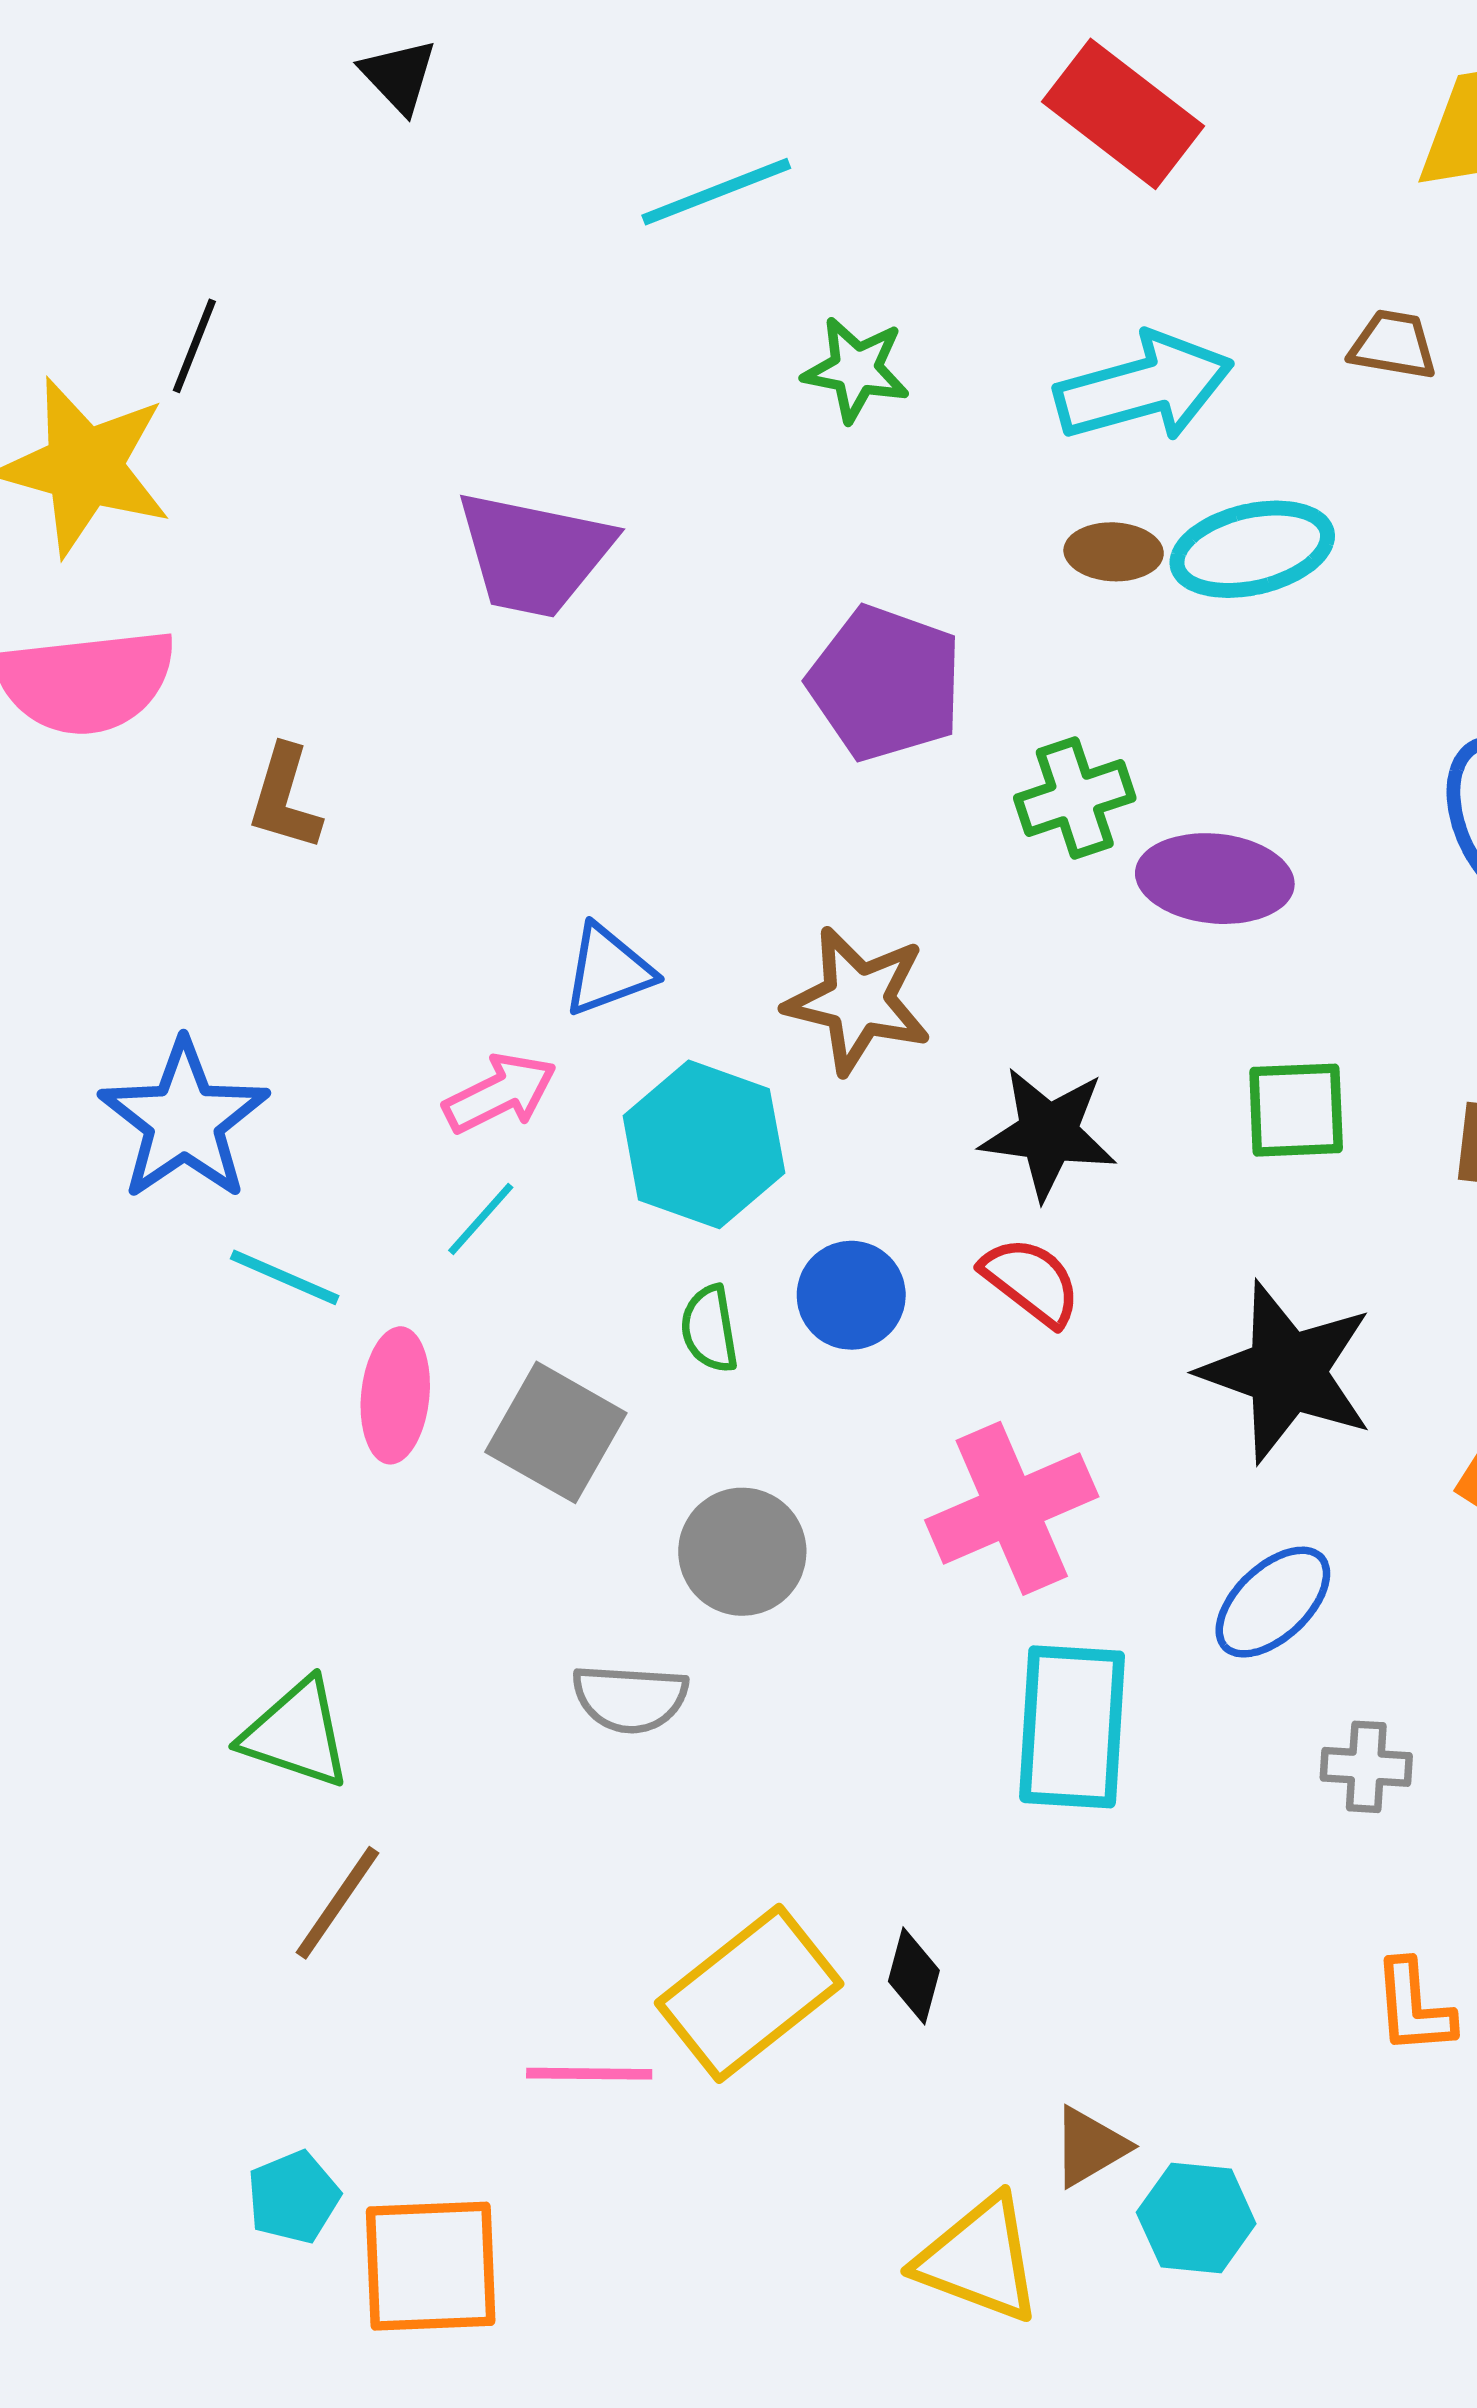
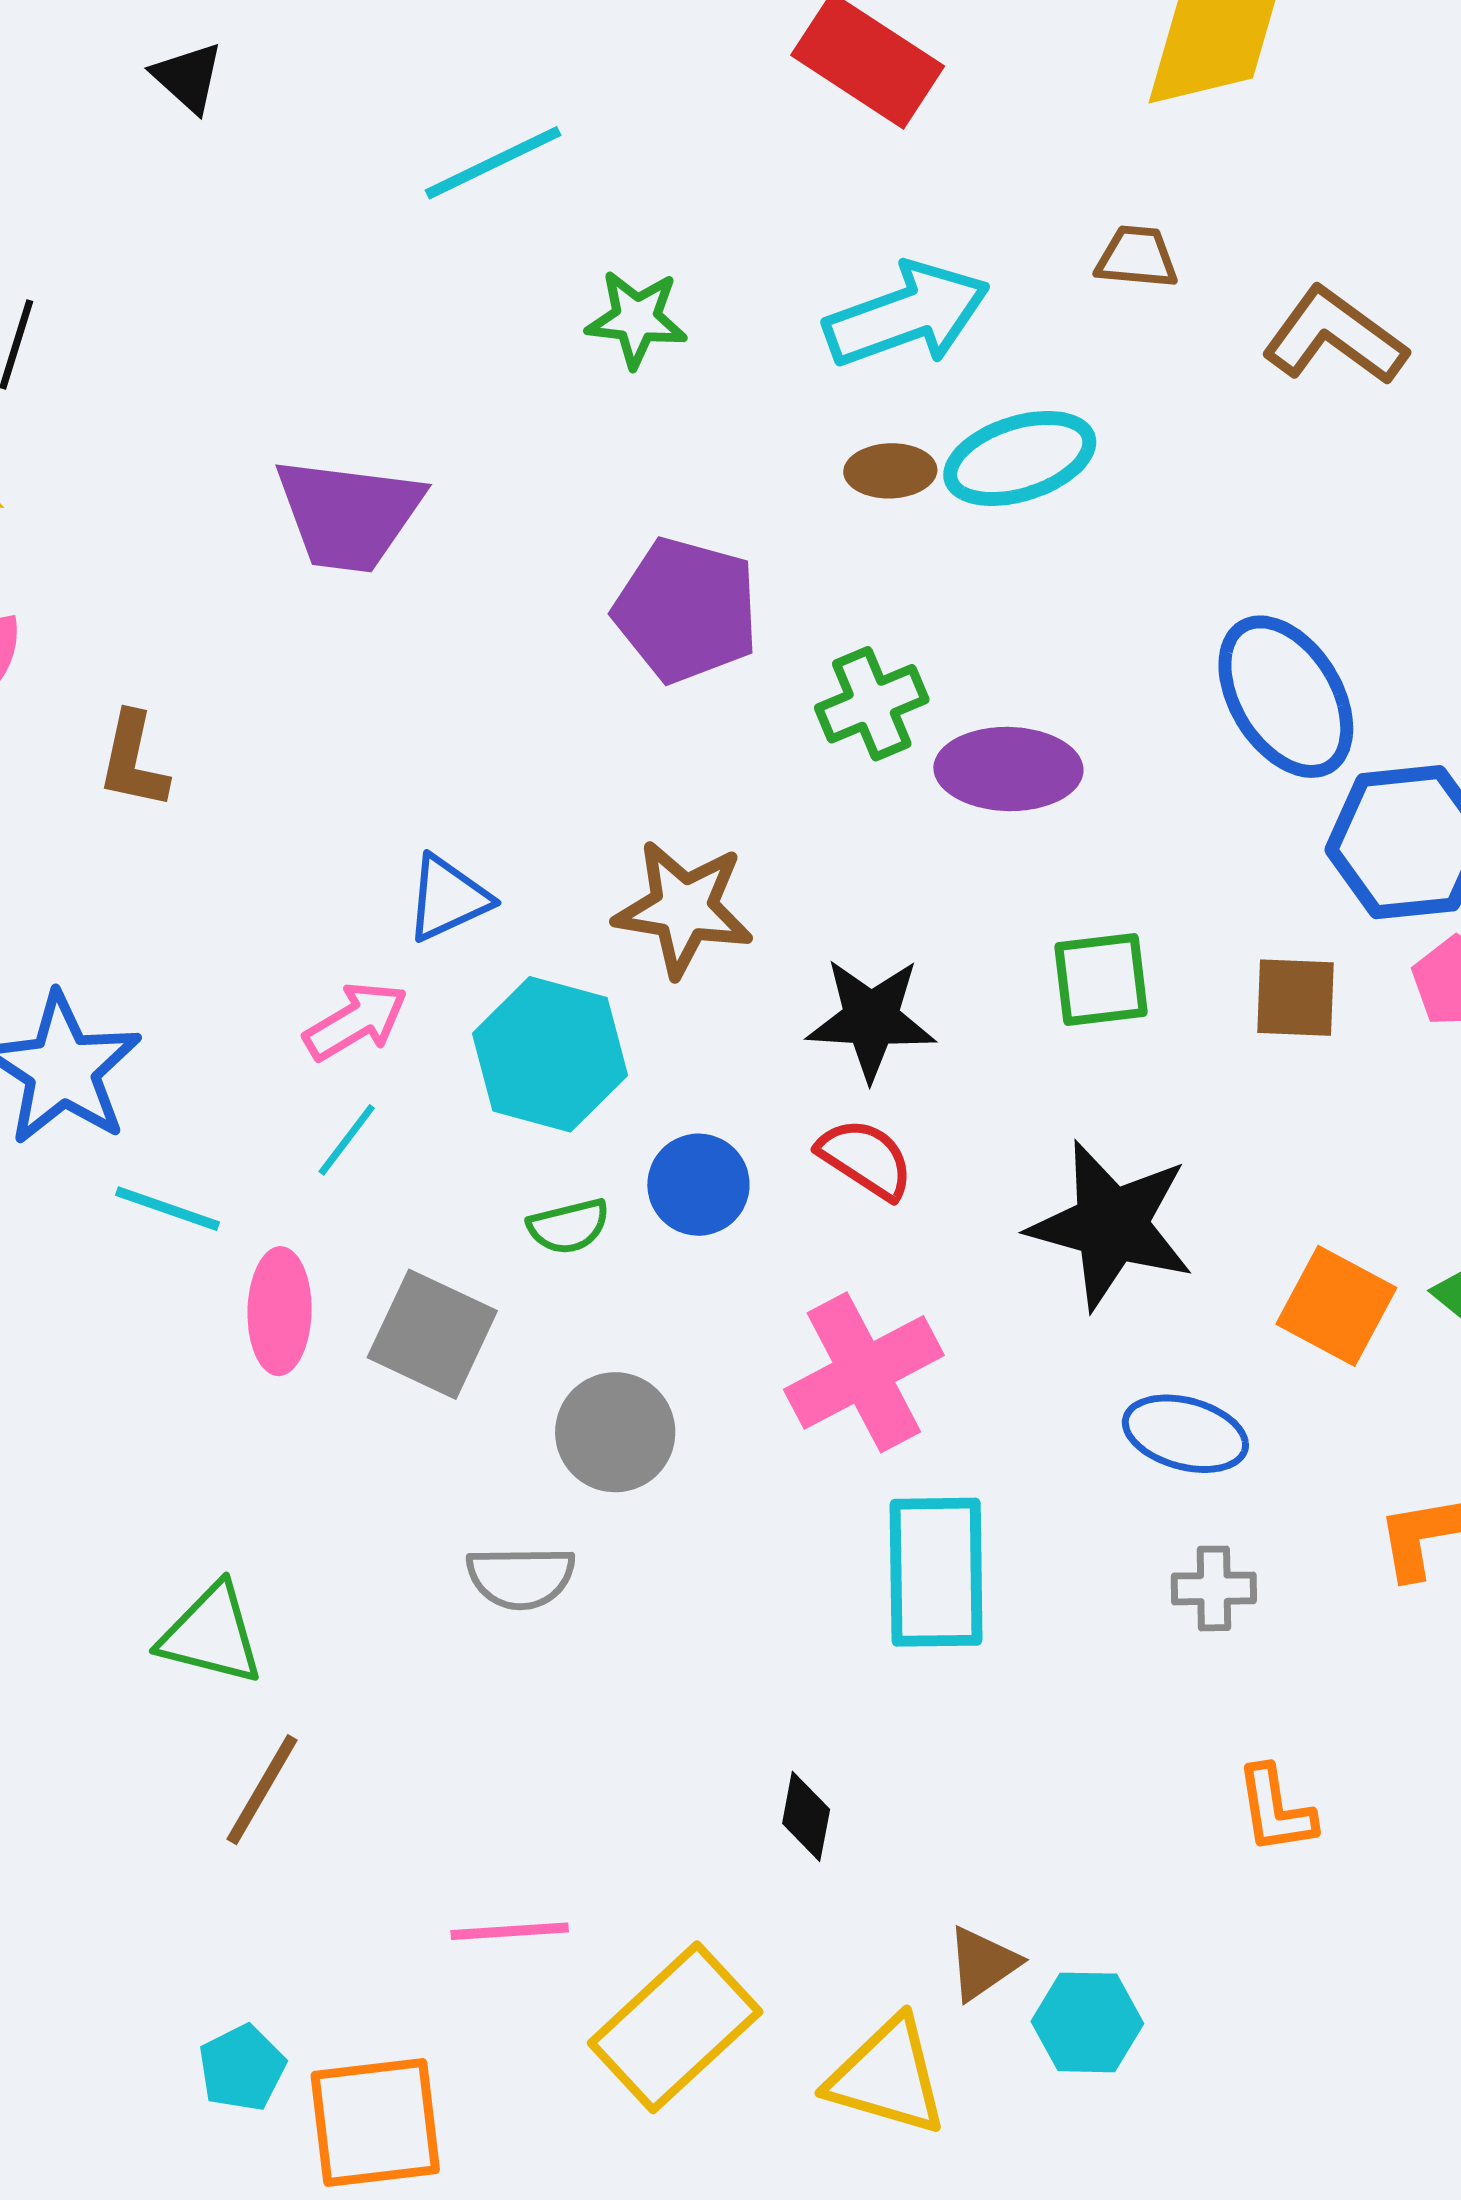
green semicircle: (710, 1329) -> (569, 1226), turned -90
blue ellipse: (1273, 1602) -> (1185, 1434), moved, turned 63
yellow rectangle: (749, 1993) -> (675, 2027), moved

